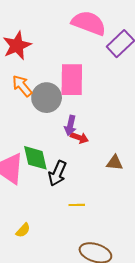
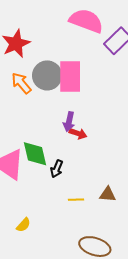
gray circle: (47, 98) -> (47, 75), moved
brown triangle: (115, 163) -> (108, 194), moved
black arrow: (57, 173) -> (57, 169), size x0.7

